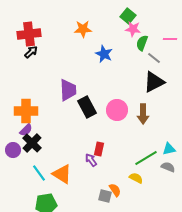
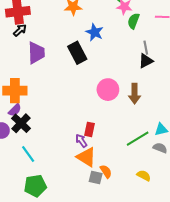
gray line: (154, 58) -> (146, 48), moved, turned 40
black triangle: (154, 82) -> (146, 61), size x0.7
purple trapezoid: (68, 90) -> (36, 53), moved
black rectangle: (87, 107) -> (77, 53), moved
orange triangle: (62, 174) -> (86, 157), moved
yellow semicircle: (136, 178) -> (144, 176), moved

